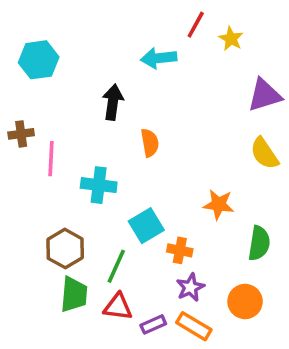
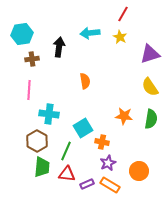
red line: (196, 25) -> (123, 14), moved
yellow star: (231, 39) -> (120, 37), moved
black arrow: (113, 102) -> (59, 47), moved
brown cross: (21, 134) -> (32, 59), moved
cyan cross: (99, 185) -> (49, 114), moved
green semicircle: (259, 243) -> (151, 119), moved

